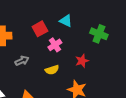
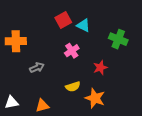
red square: (40, 29) -> (63, 20), moved
yellow semicircle: (52, 70) -> (73, 87), moved

